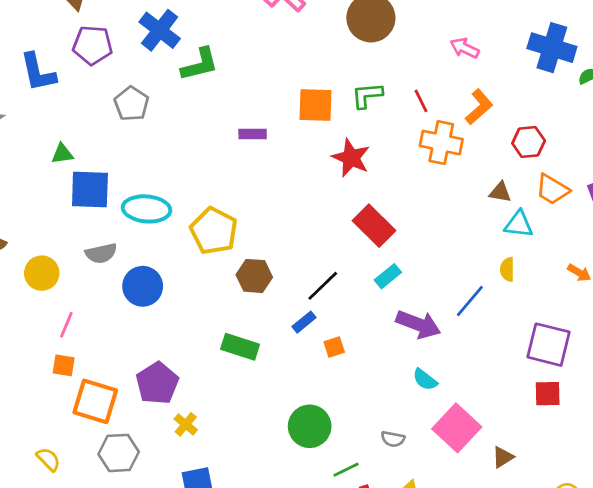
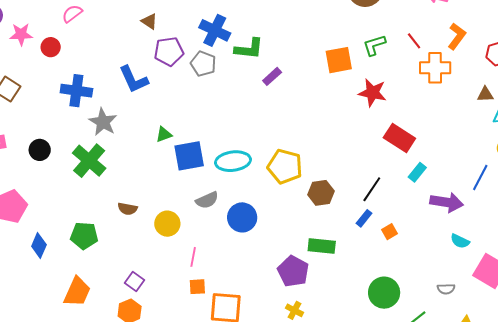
green L-shape: (200, 64) -> (249, 49), turned 32
gray pentagon: (132, 104) -> (203, 64), moved
purple rectangle: (253, 134) -> (272, 76), moved, turned -30
purple pentagon: (157, 383) -> (293, 271), moved

